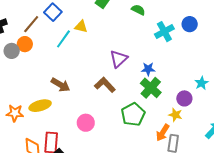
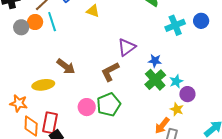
cyan line: (63, 39) -> (52, 22), moved, turned -60
cyan star: (202, 83) -> (176, 81), moved
brown L-shape: (105, 85) -> (110, 72), turned -80
orange star: (15, 113) -> (19, 103), moved
green pentagon: (133, 114) -> (109, 105), moved

